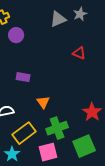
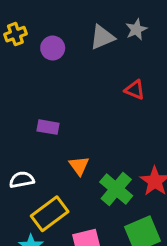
purple circle: (16, 35) -> (53, 48), moved
green cross: (57, 128) -> (116, 189), moved, turned -30

